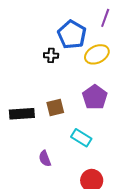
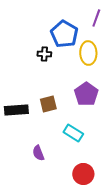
yellow ellipse: (97, 54) -> (88, 53), turned -65

